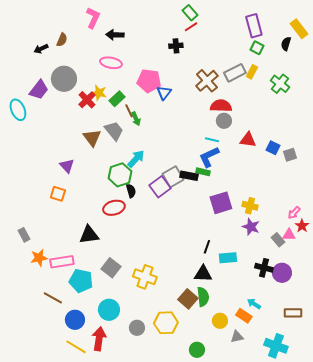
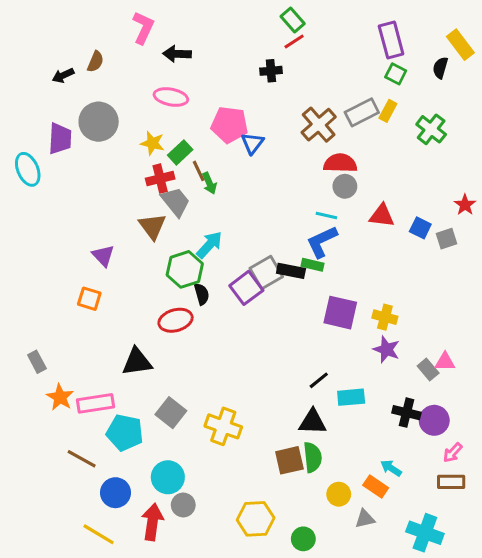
purple trapezoid: (39, 90) -> (60, 139), turned -35
red cross: (87, 100) -> (160, 179), moved, turned 30
brown triangle: (92, 138) -> (152, 226), moved
purple square: (221, 203) -> (340, 313), turned 30
pink arrow: (294, 213) -> (453, 453), moved
red star: (302, 226) -> (465, 205), moved
black line: (207, 247) -> (319, 380), turned 32
orange star: (39, 258) -> (60, 397), turned -30
brown square: (188, 299) -> (289, 460), turned 36
yellow hexagon: (166, 323) -> (256, 519), moved
gray circle: (137, 328) -> (183, 505), moved
yellow line: (76, 347) -> (99, 534), moved

